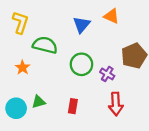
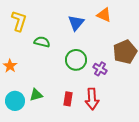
green semicircle: (45, 45) -> (42, 42), size x0.7
orange star: (23, 68) -> (10, 66), moved
red arrow: (116, 104) -> (92, 99), moved

